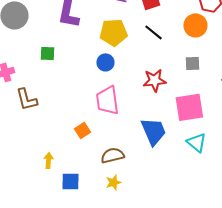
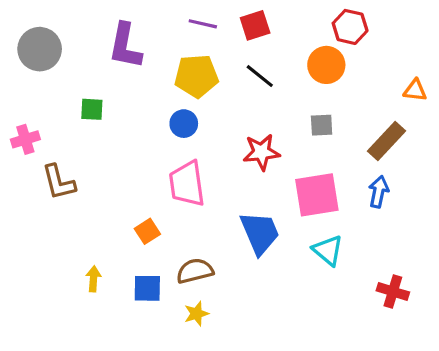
blue square: (70, 181) -> (147, 288), moved

